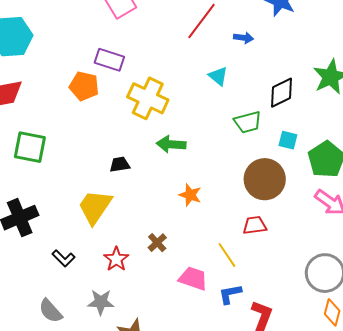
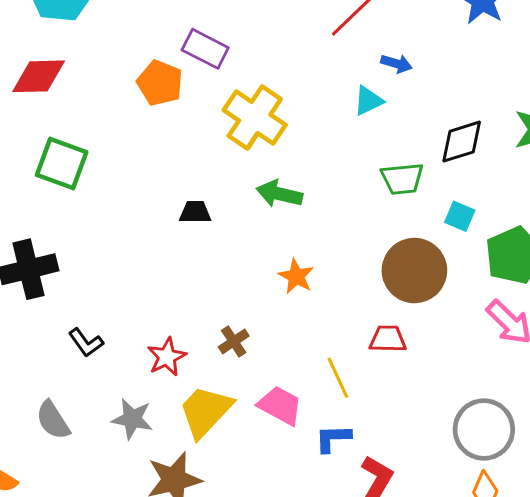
blue arrow: (244, 38) -> (396, 64), moved
cyan triangle: (218, 76) -> (368, 101), turned 45
yellow trapezoid: (95, 207) -> (205, 411), moved

